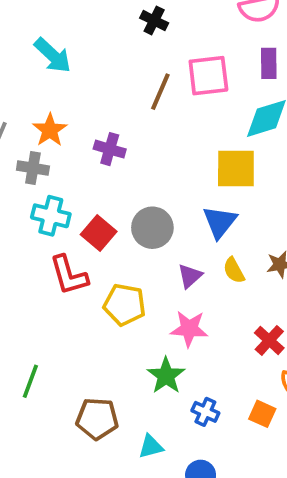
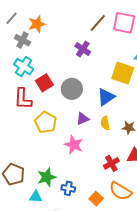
purple cross: (110, 149) -> (83, 49), moved
green star: (166, 376) -> (47, 177), moved
blue cross: (205, 412) -> (68, 188), turned -32

